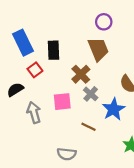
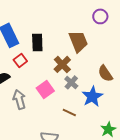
purple circle: (104, 22) -> (100, 16), moved
pink square: (62, 102) -> (45, 89), turned -30

